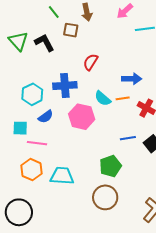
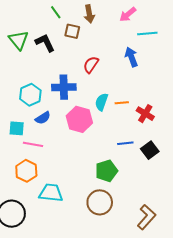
blue arrow: (132, 79) -> (131, 57), moved, turned -114
cyan semicircle: (103, 98) -> (101, 102), turned 66
cyan trapezoid: (62, 176) -> (51, 193), moved

